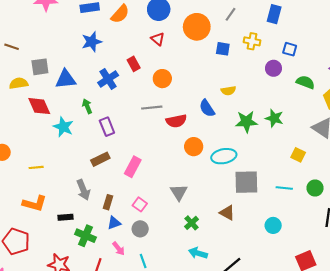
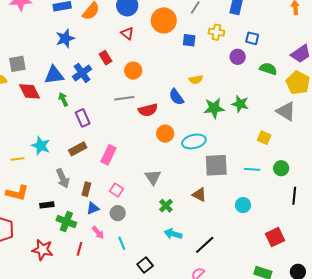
blue triangle: (66, 79) -> (54, 75), moved
red diamond: (39, 106) -> (29, 91), moved
cyan star: (63, 127) -> (41, 146), moved

